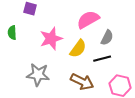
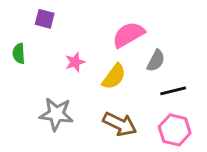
pink star: (51, 39) -> (75, 62), size x0.6
black line: (102, 59) -> (173, 91), moved

